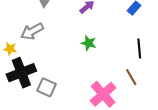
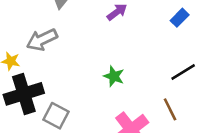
green star: (89, 43) -> (114, 76), moved
black line: (139, 49) -> (183, 72), turned 60

